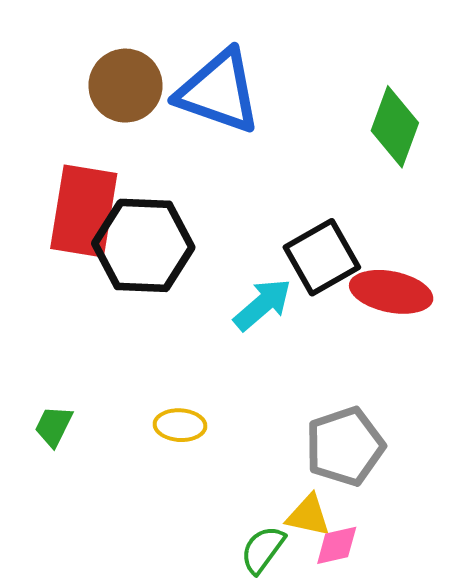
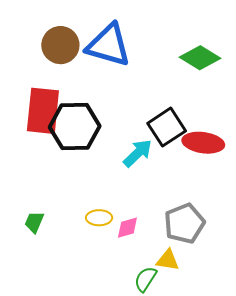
green diamond: (395, 127) -> (200, 58), turned -75
pink diamond: (337, 545) -> (127, 228), moved

